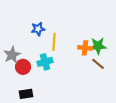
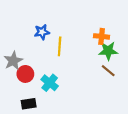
orange cross: (85, 48) -> (102, 36), moved
cyan cross: (45, 62) -> (50, 83), moved, turned -35

